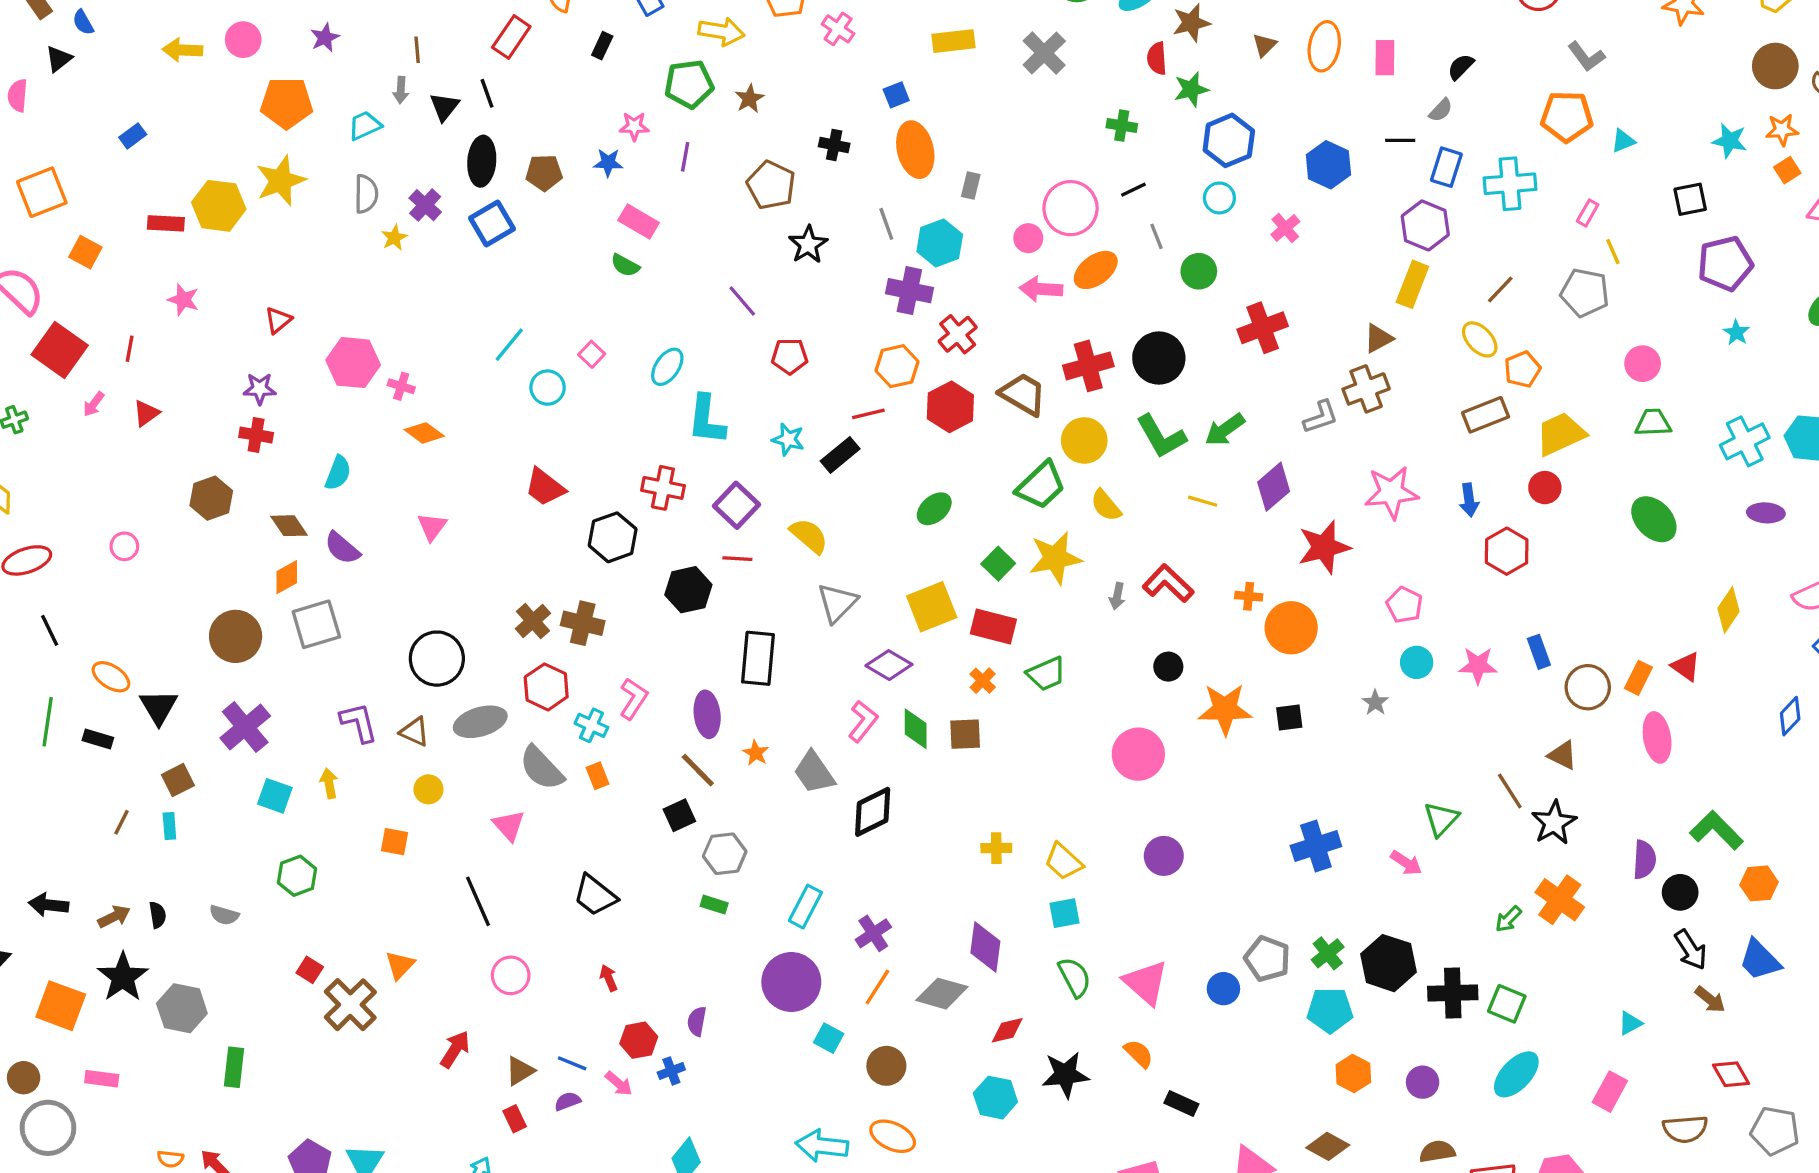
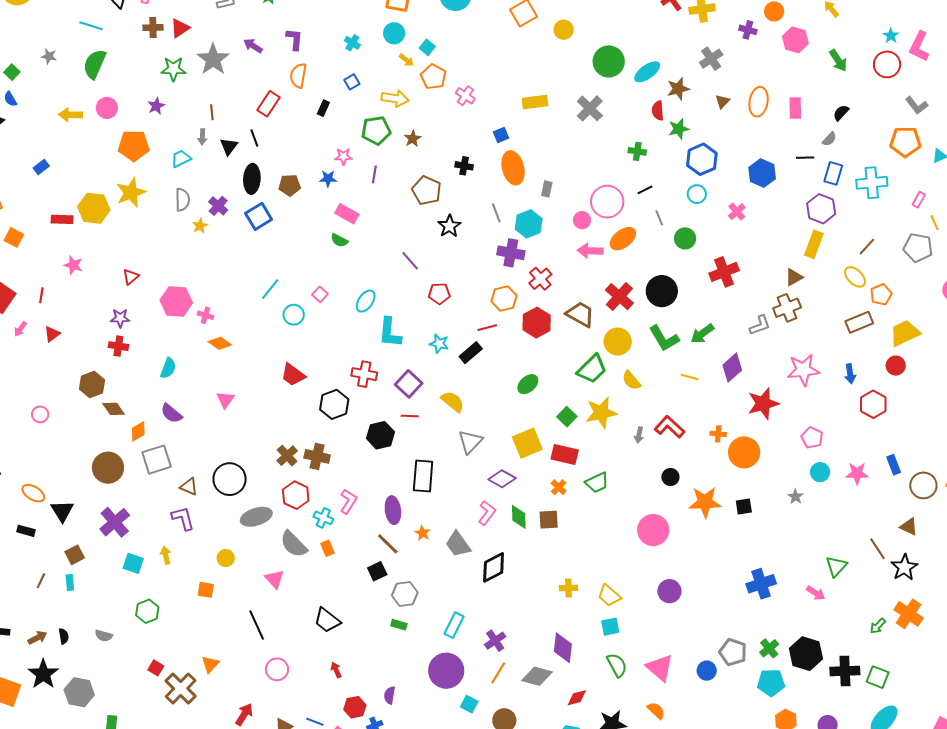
red cross: (1088, 366) -> (619, 297), turned -32
brown diamond: (289, 526) -> (114, 409), moved
brown triangle: (415, 732) -> (189, 487), moved

